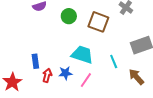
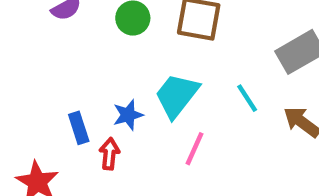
cyan trapezoid: (82, 55) -> (177, 95), turned -60
blue star: (65, 73) -> (128, 115), moved

